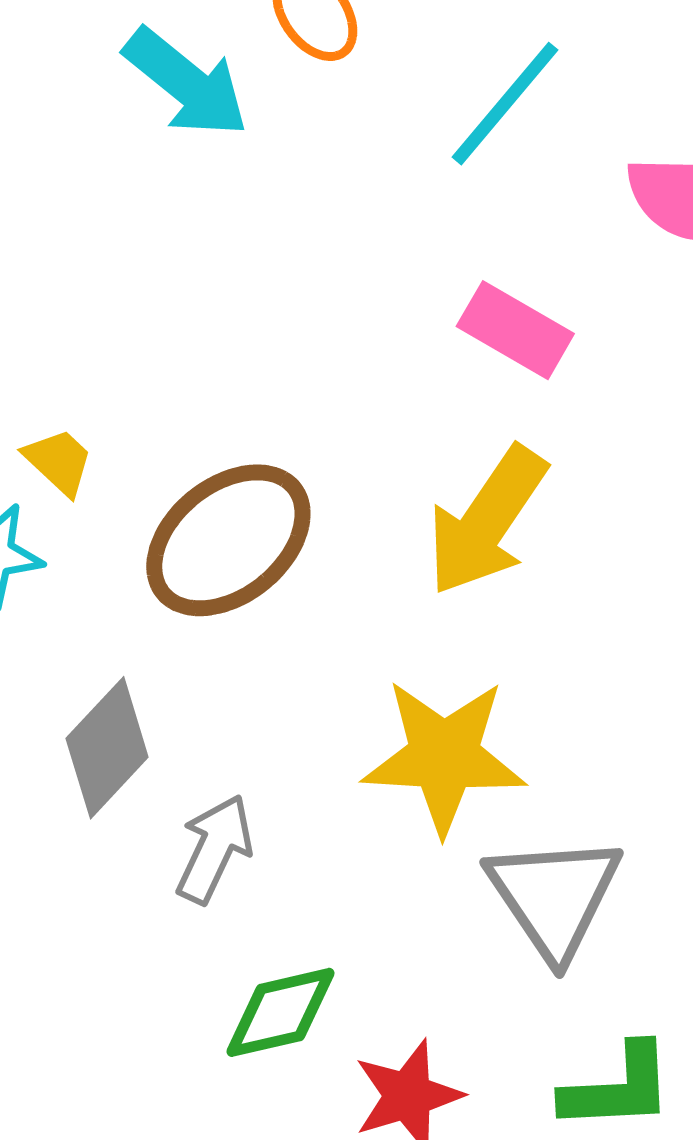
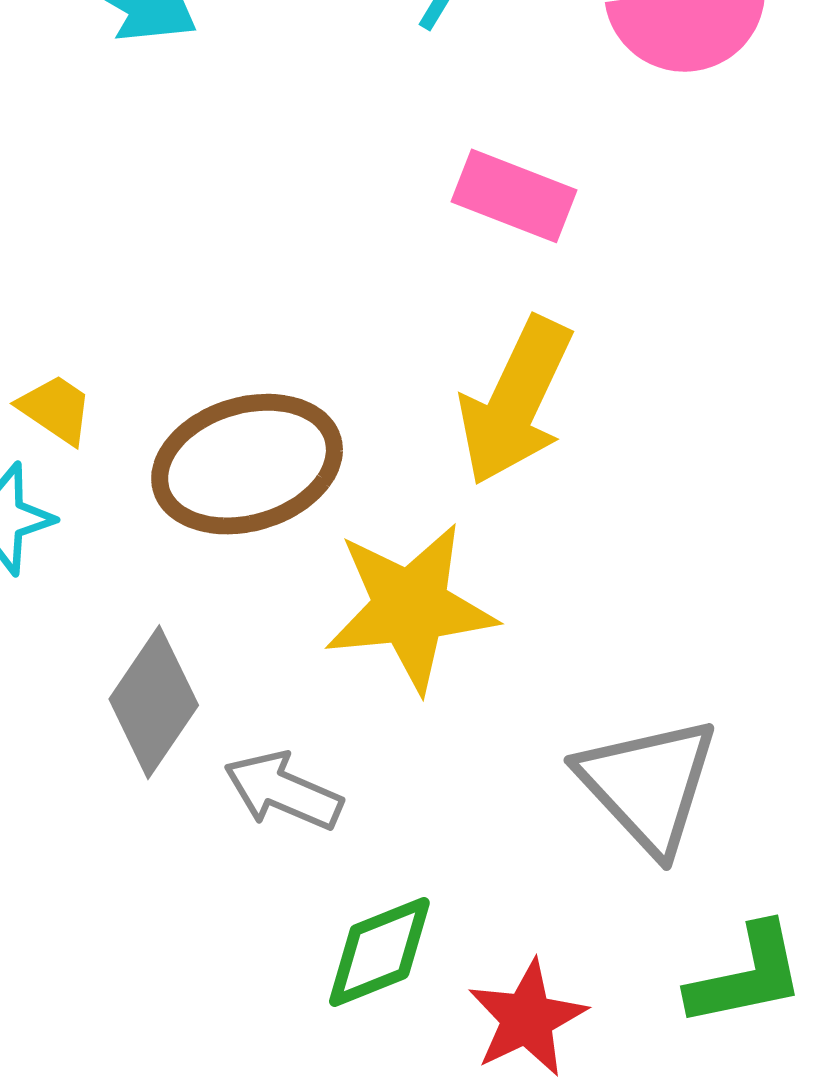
brown ellipse: (228, 540) -> (247, 464), turned 31
yellow star: (444, 756) -> (410, 607), moved
gray arrow: (214, 849) -> (283, 791), turned -83

